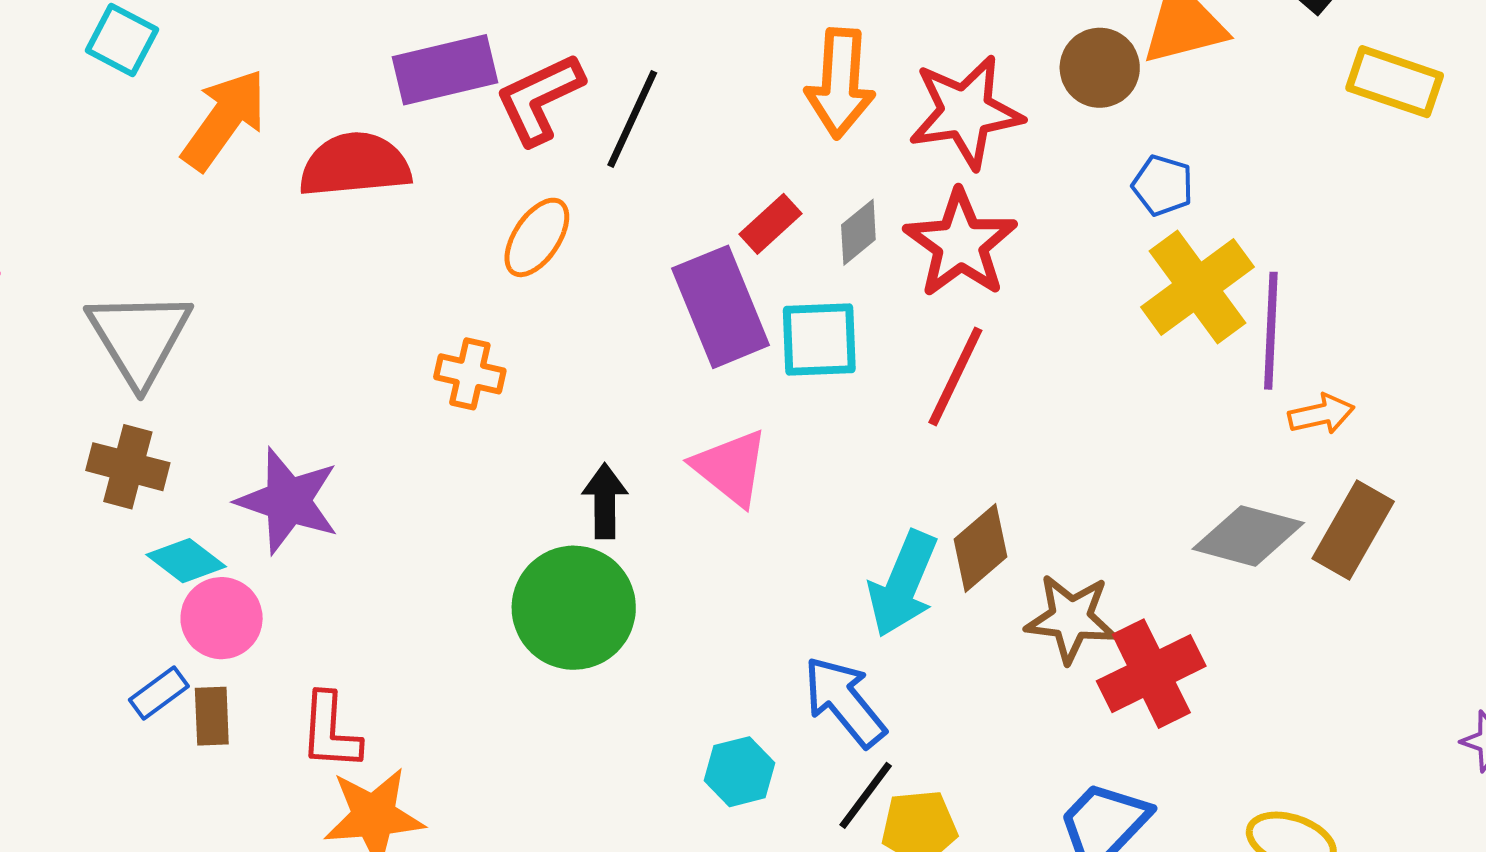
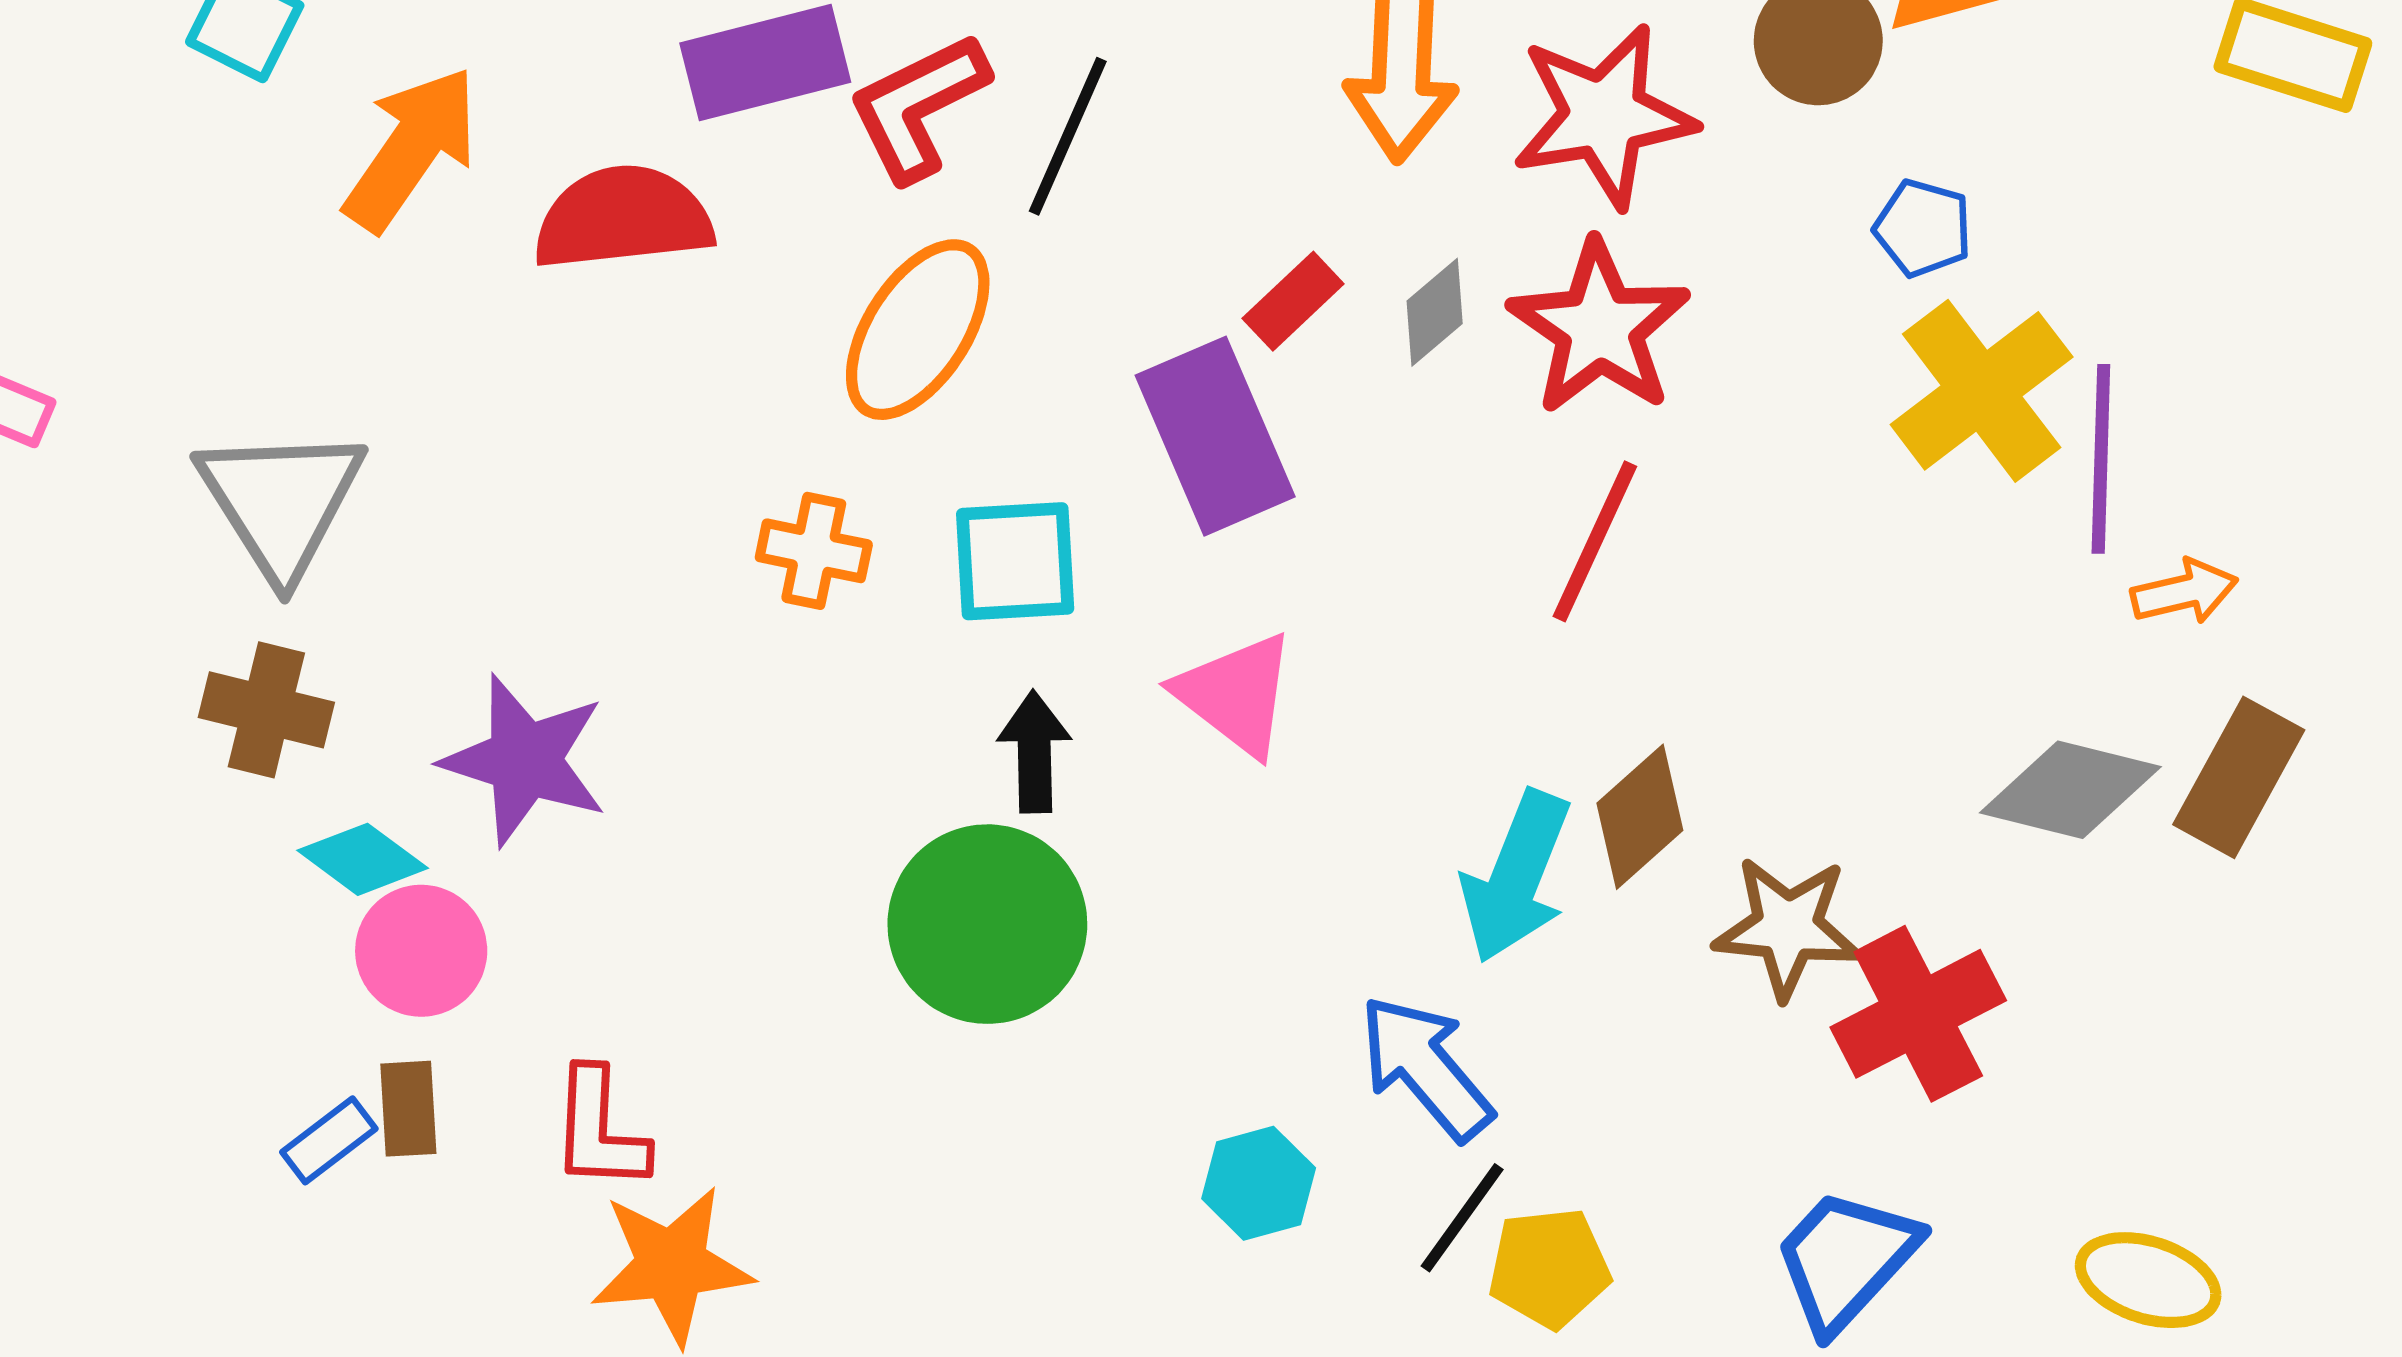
orange ellipse: (537, 237) -> (918, 330), size x1.4
cyan square: (819, 340) -> (1015, 561), moved
blue rectangle: (159, 693) -> (329, 1140), moved

